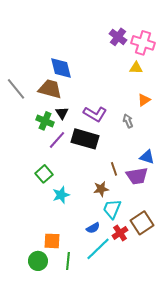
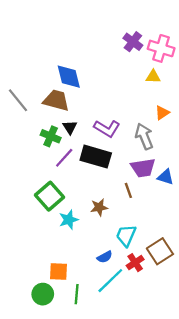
gray arrow: (128, 121) -> (144, 136), size x1.6
green square: (44, 174) -> (50, 196), size x1.4
purple trapezoid: (137, 176) -> (143, 168), moved
brown star: (101, 189) -> (99, 207), moved

